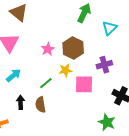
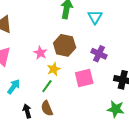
purple cross: (104, 65) -> (99, 54), turned -35
yellow star: (65, 70) -> (54, 69), moved

